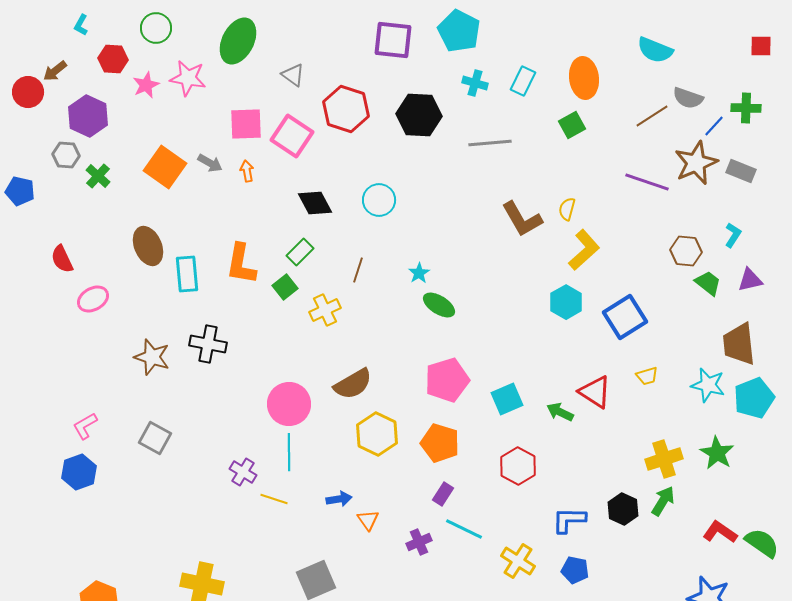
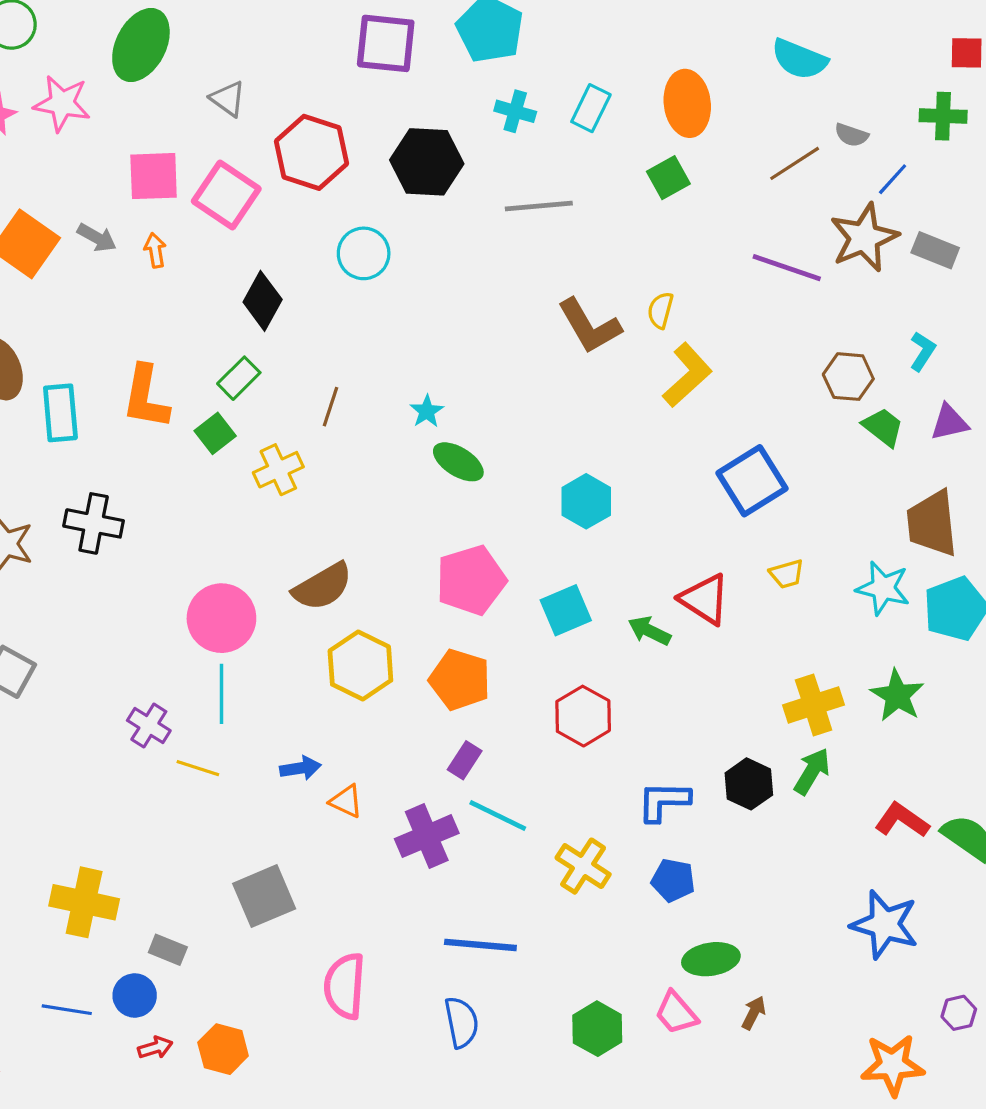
gray semicircle: (688, 98) -> (851, 135), size x0.7
green cross: (746, 108) -> (943, 116), moved
cyan circle: (379, 200) -> (364, 253), moved
black diamond: (315, 203) -> (263, 301), turned 57
cyan hexagon: (566, 302) -> (586, 501), moved
orange triangle: (368, 520) -> (346, 801), turned -30
purple cross: (419, 542) -> (427, 836), size x1.5

